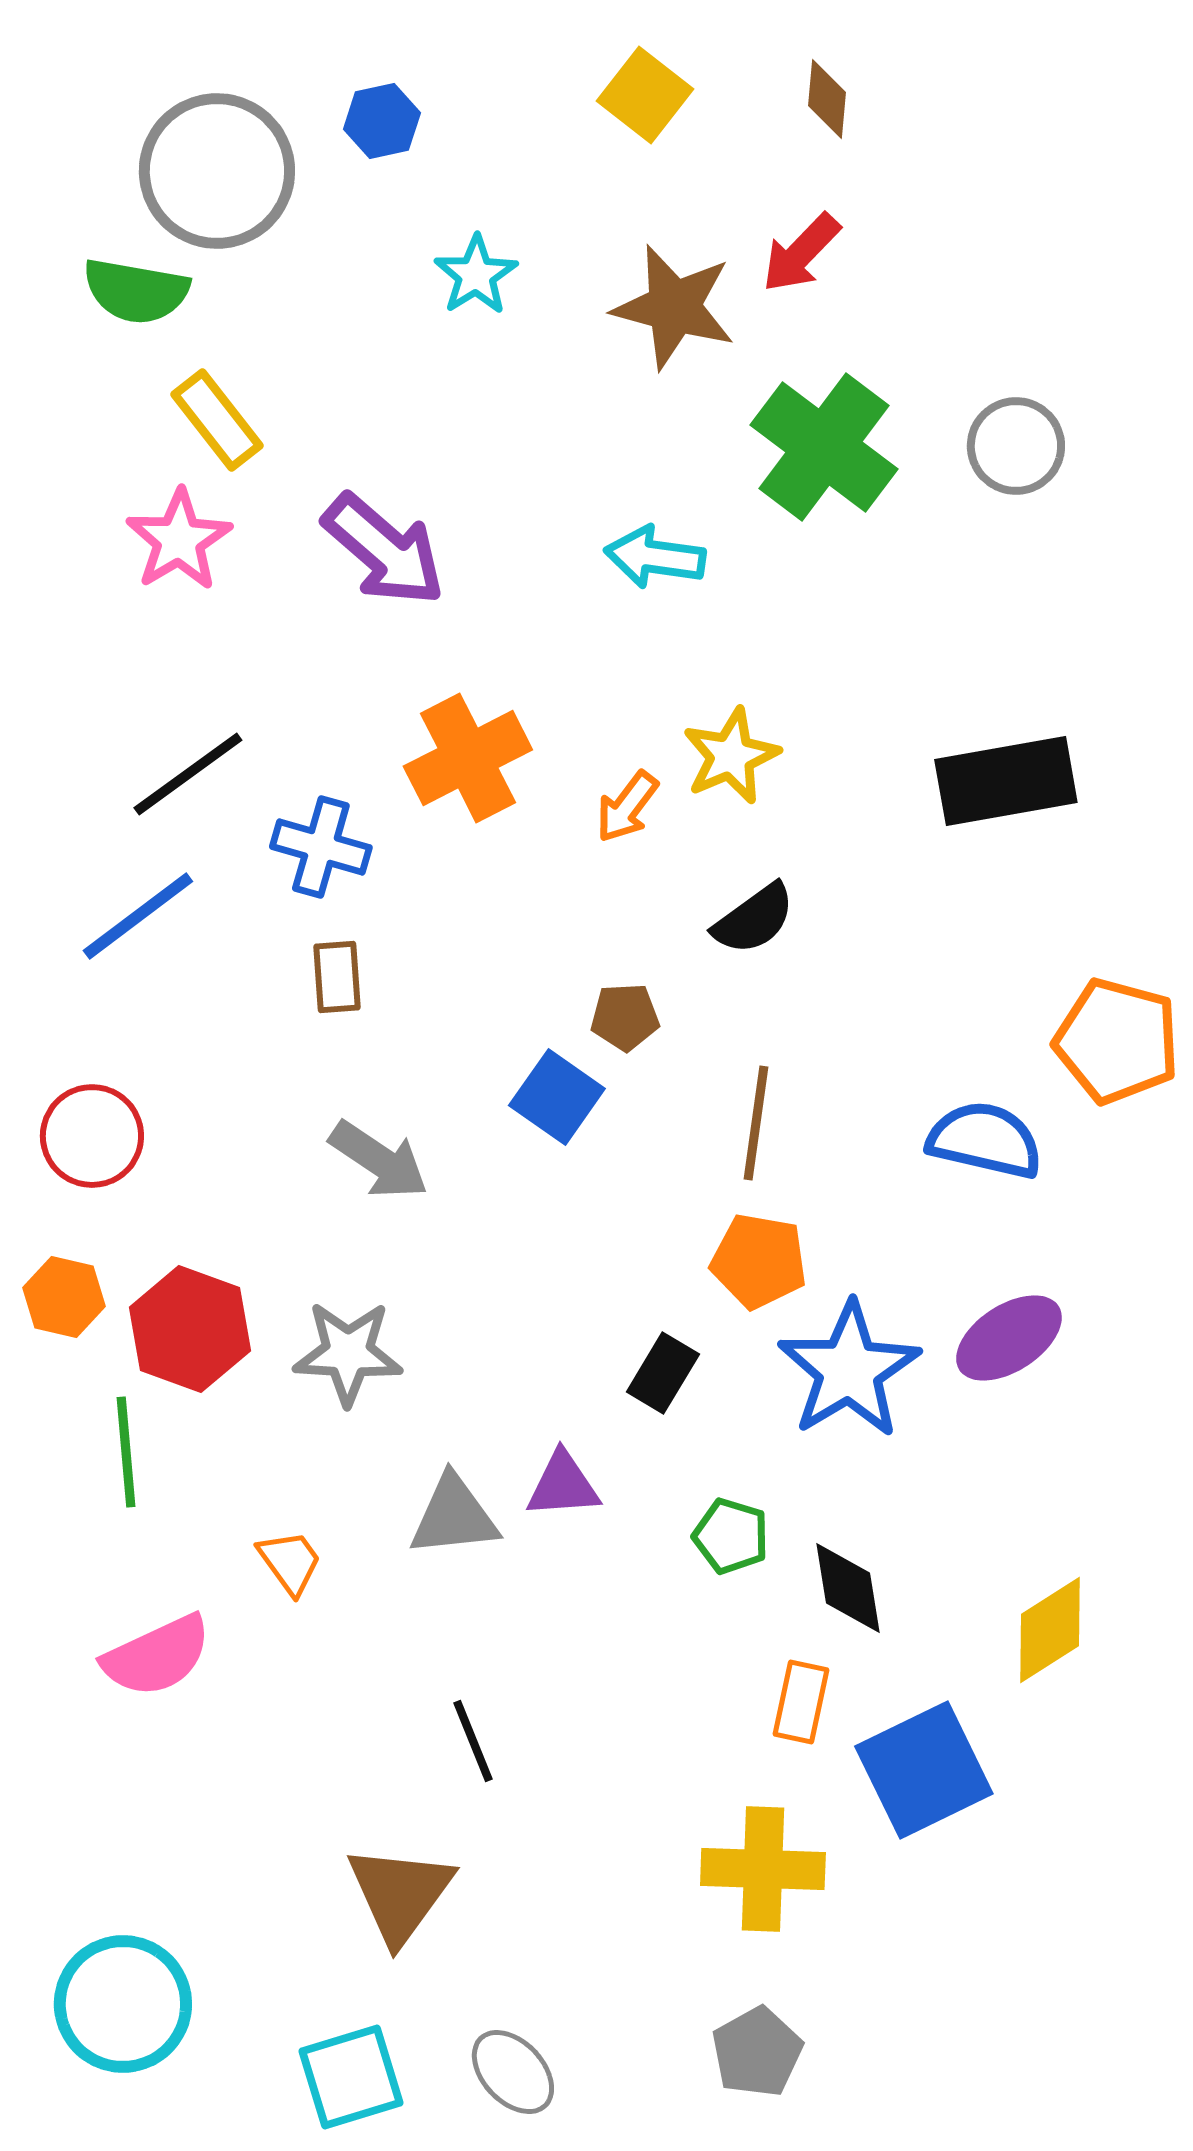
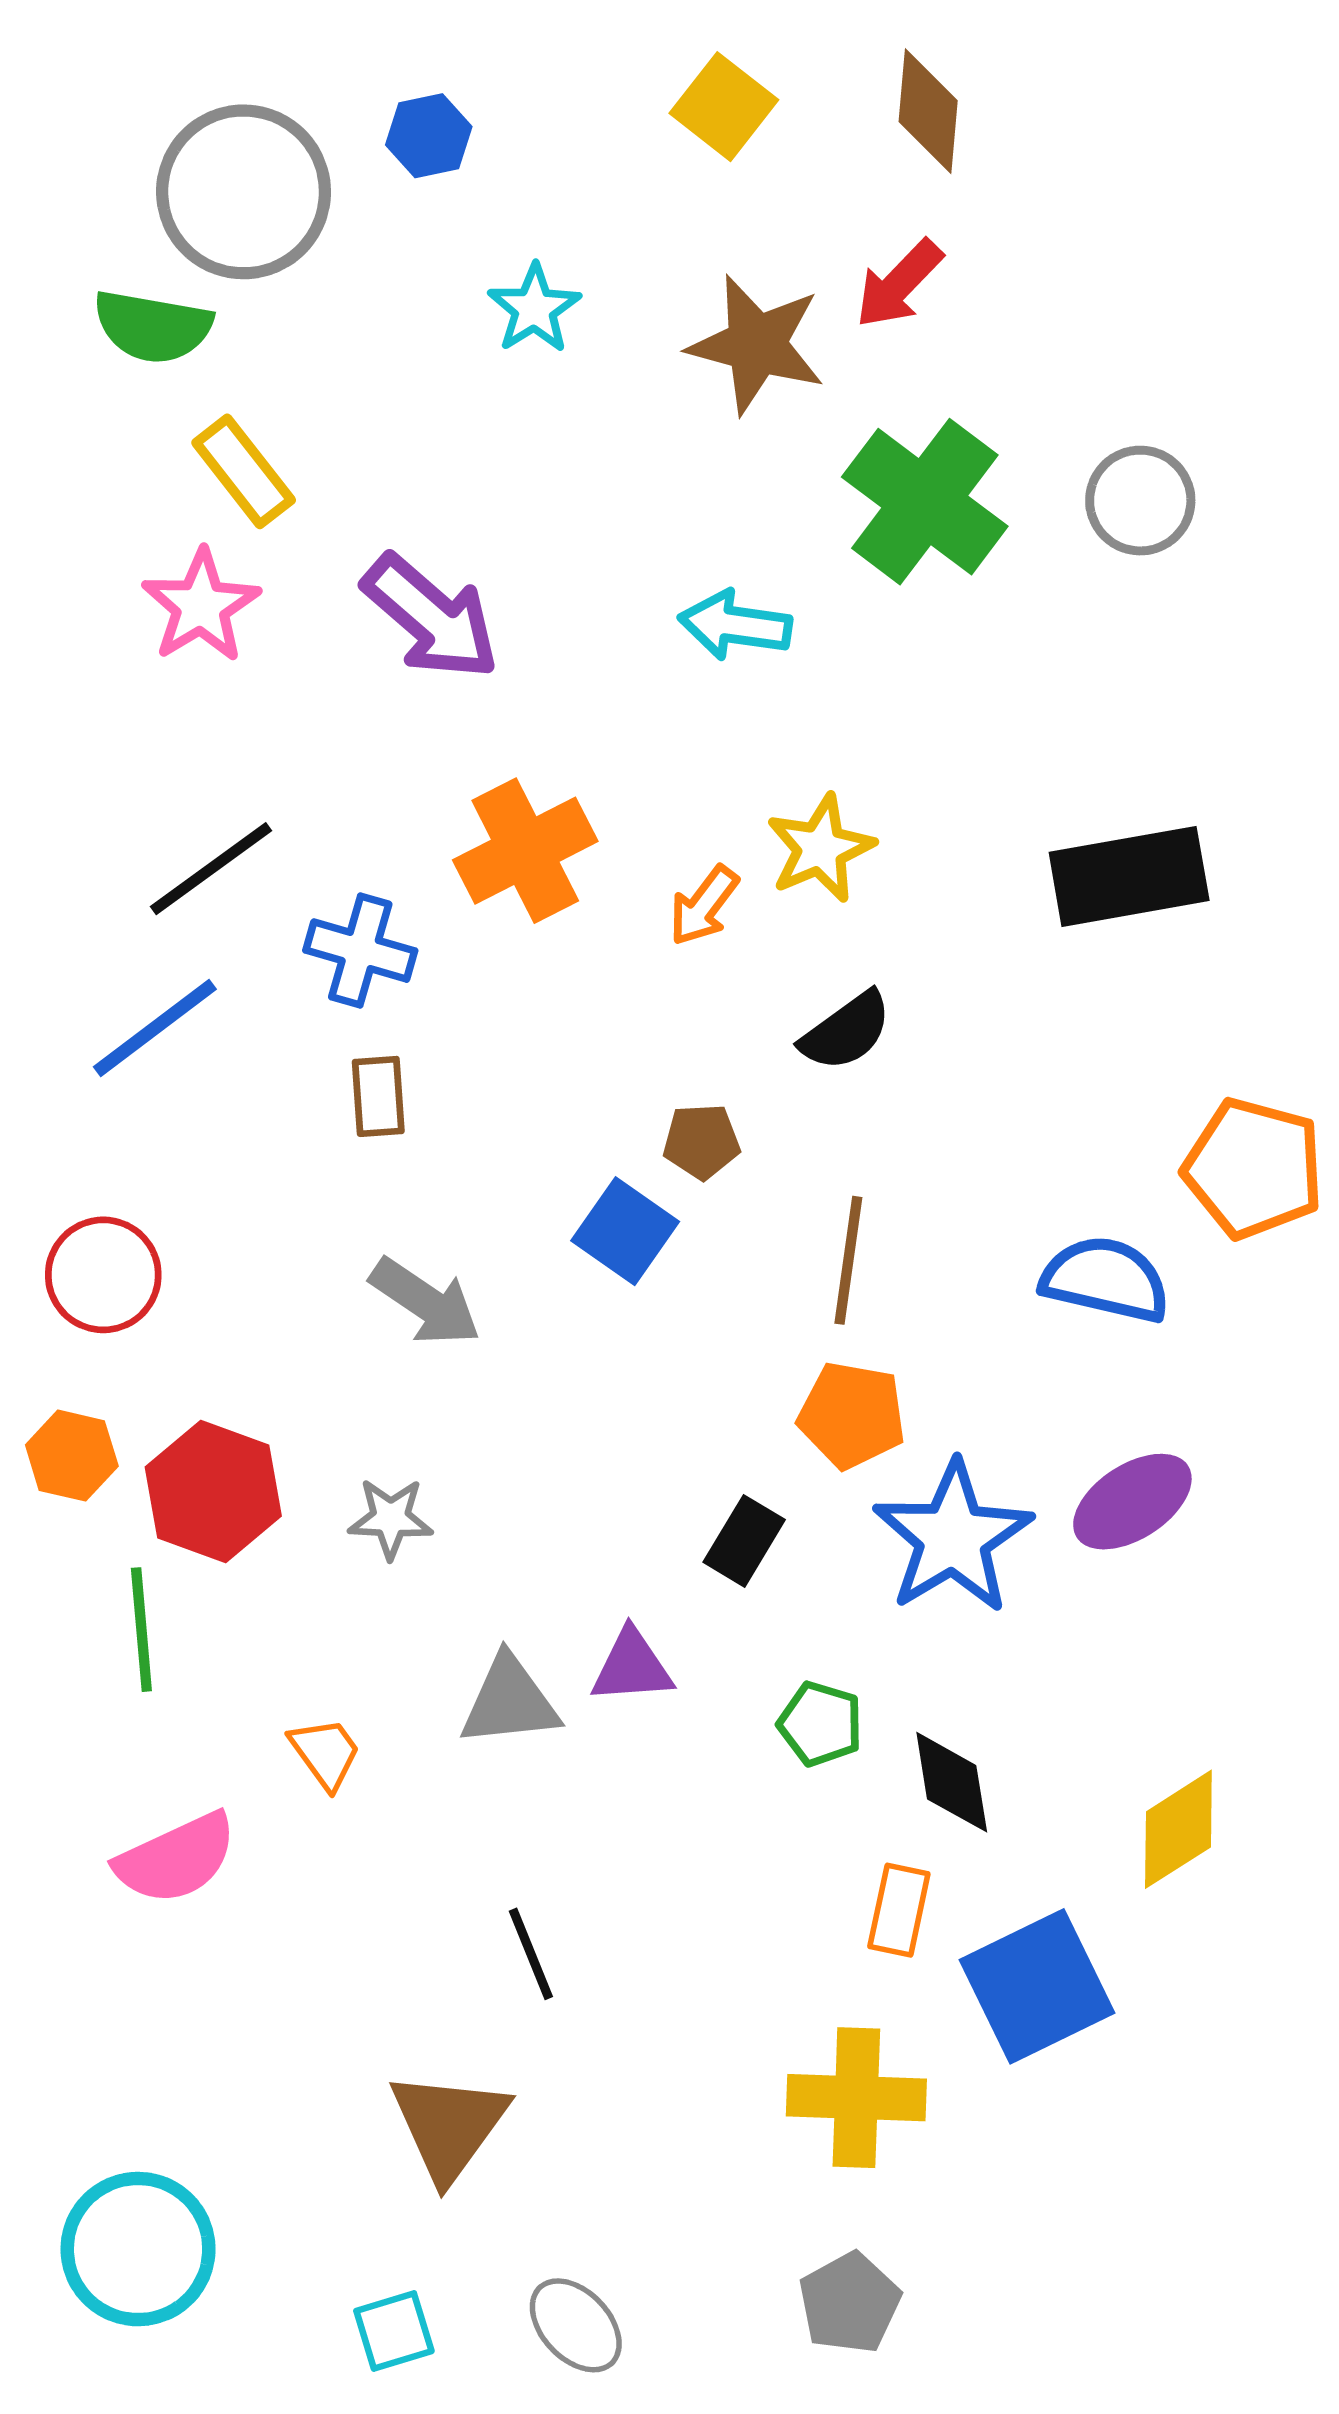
brown diamond: (827, 99) -> (928, 111), size x1.4
gray star: (348, 1353) -> (391, 1518), size x0.7
cyan square: (351, 2077) -> (394, 2331), size x0.7

